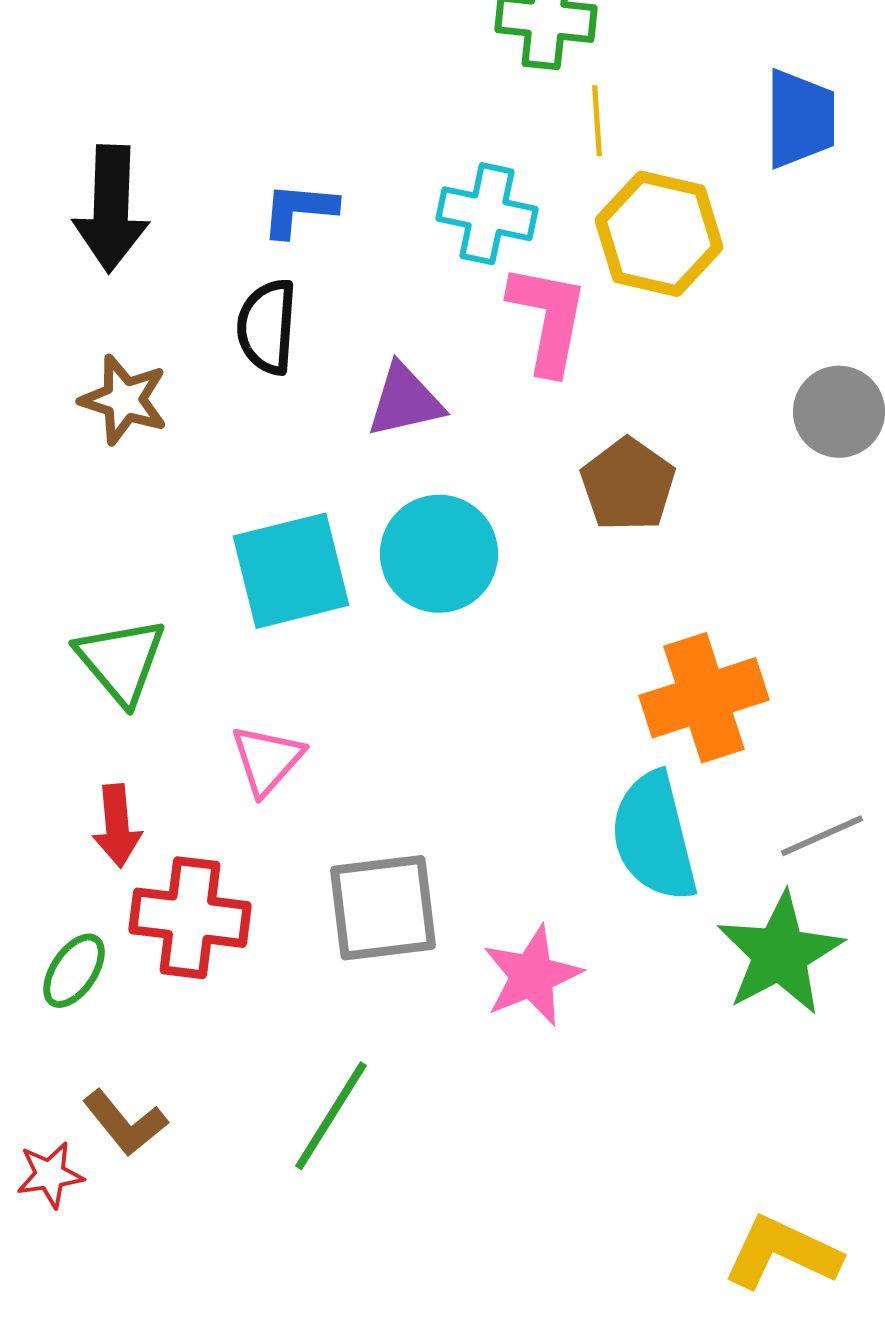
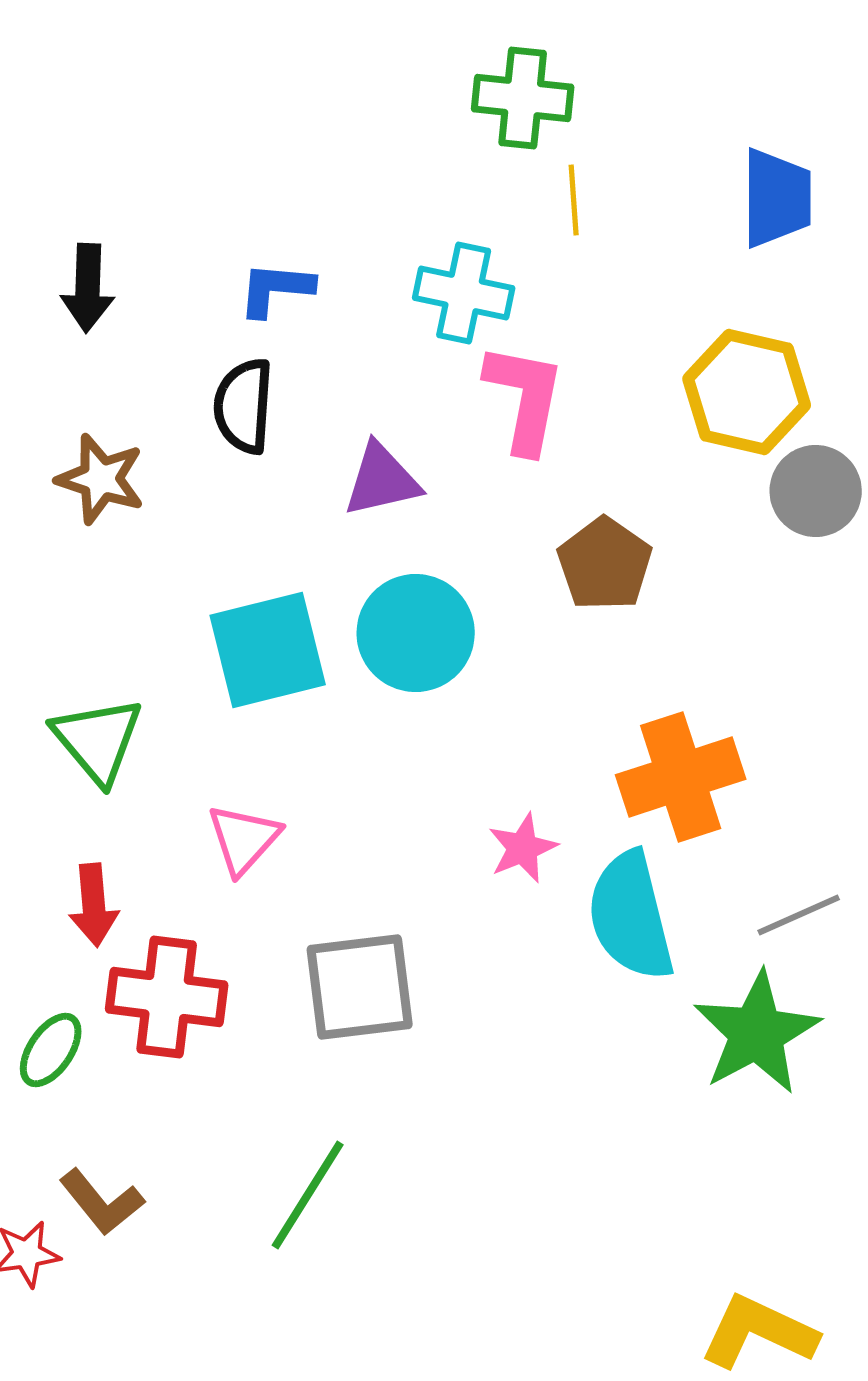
black arrow: (111, 209) -> (88, 288), size x0.7
yellow hexagon: (659, 234) -> (747, 392), moved
pink star: (532, 976) -> (523, 848), moved, size x0.7

